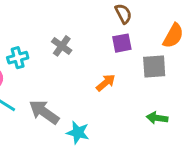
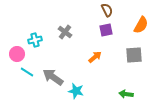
gray square: (154, 67) -> (134, 55), moved
green arrow: (157, 118) -> (126, 94), moved

